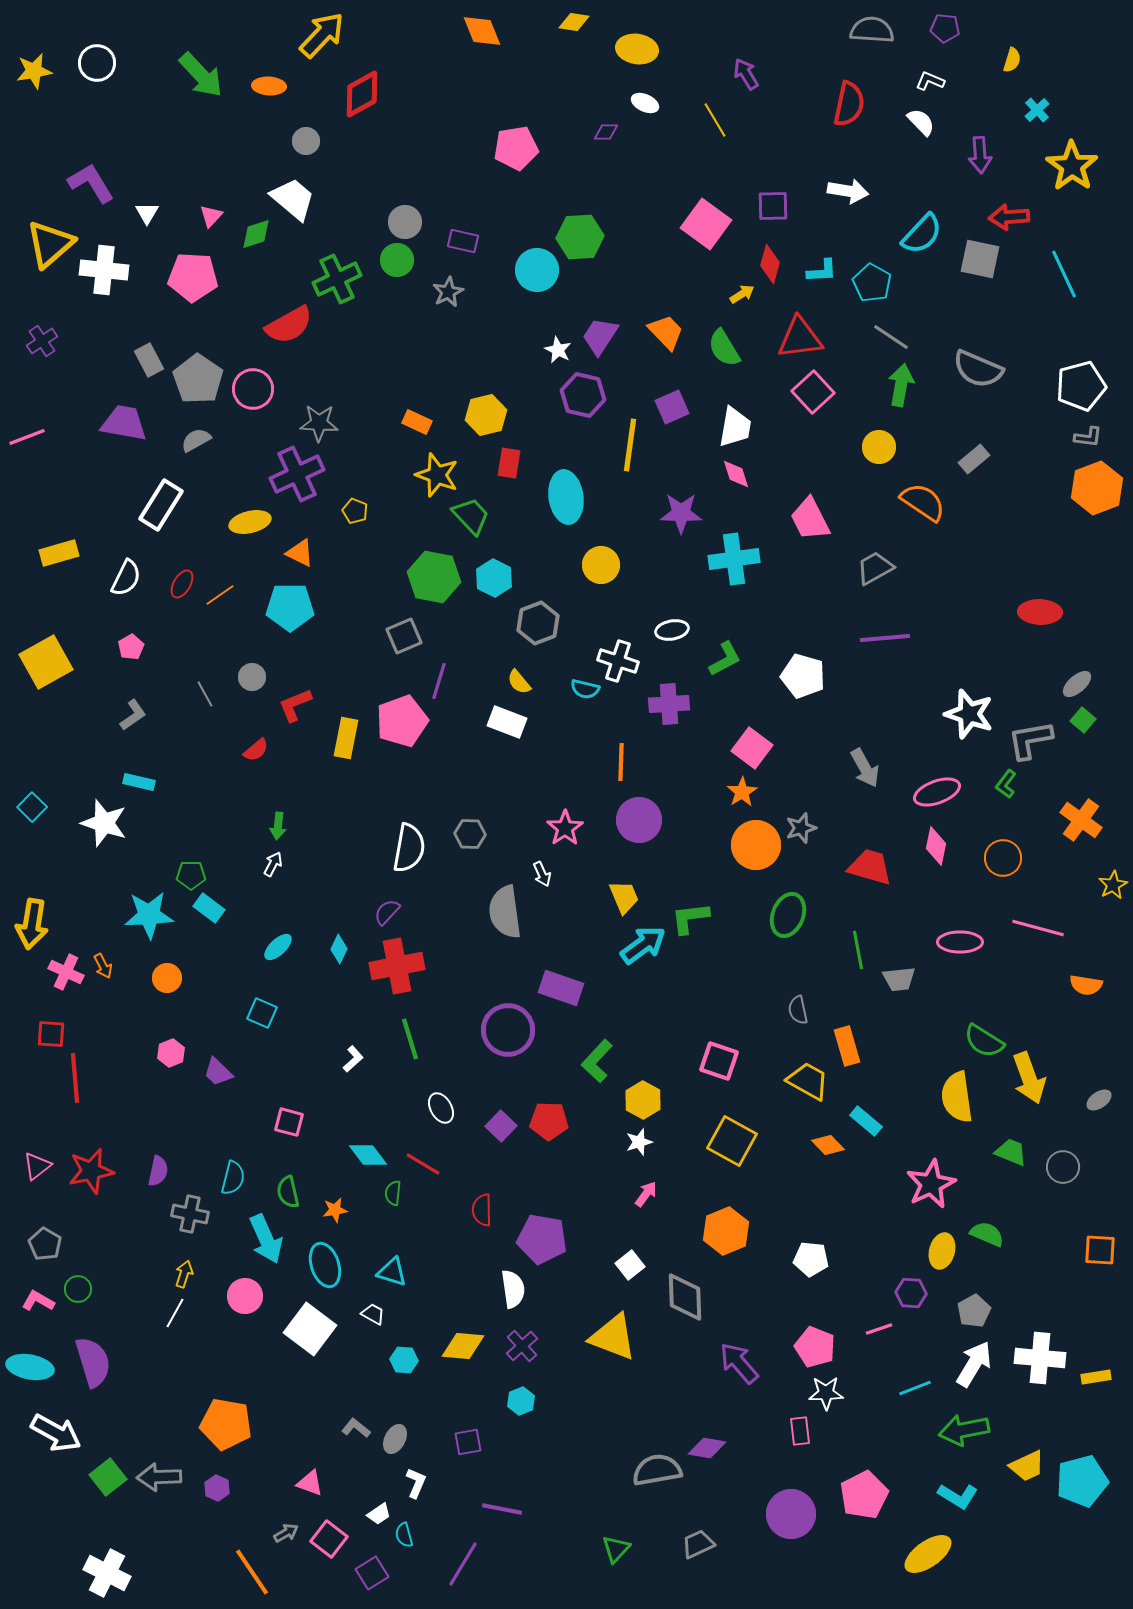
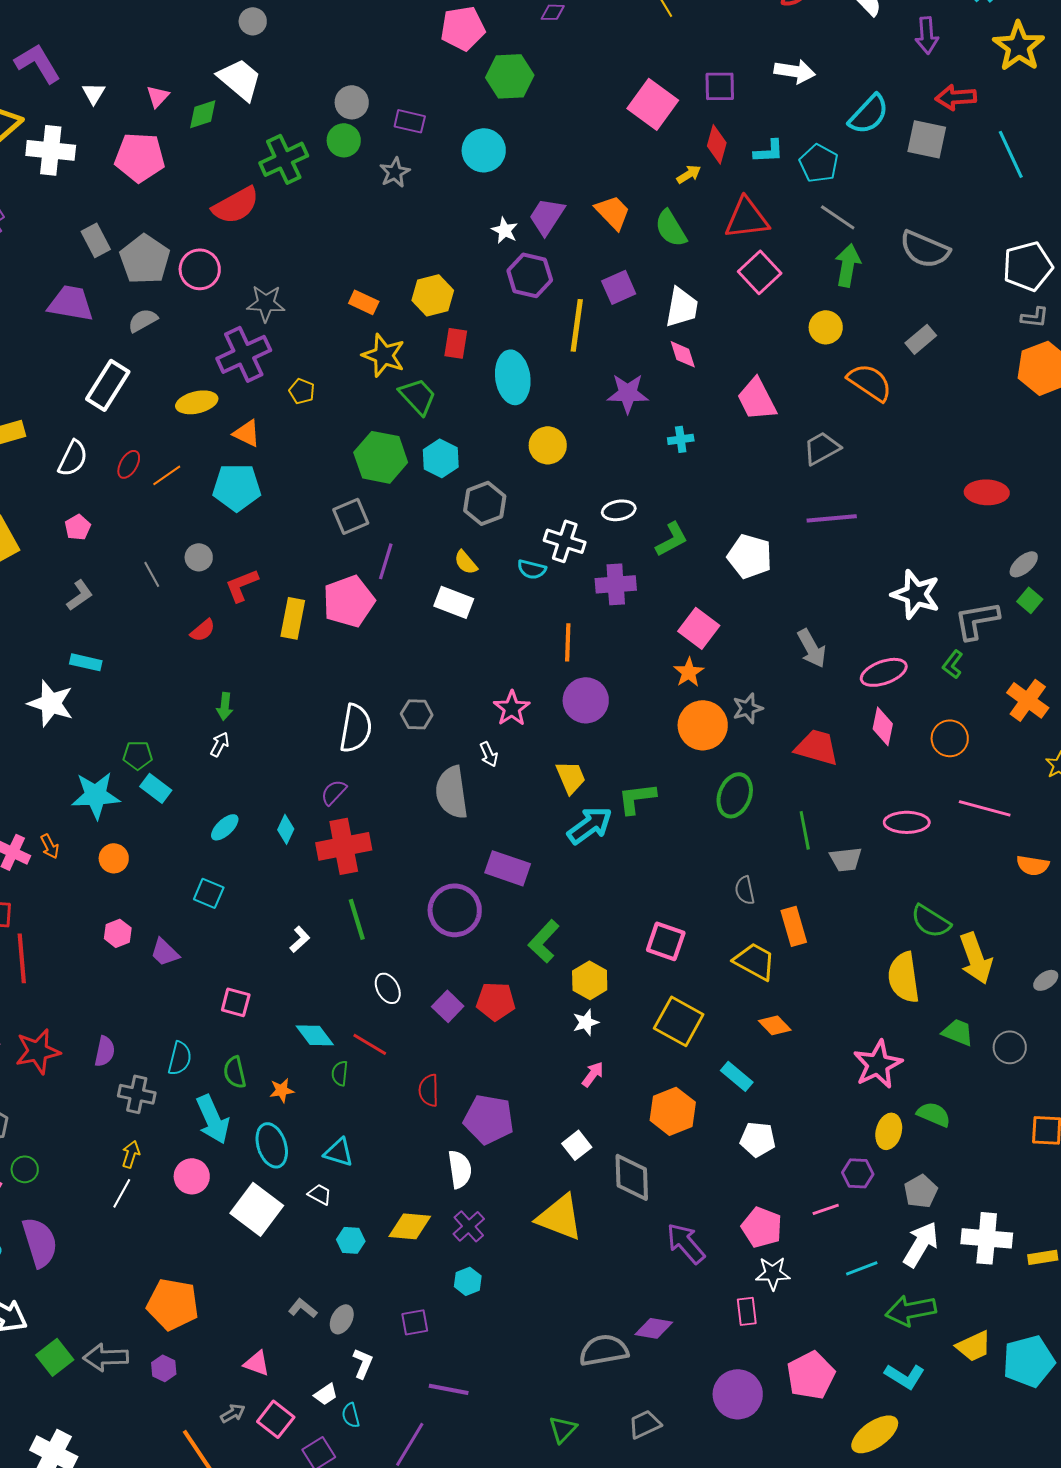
green hexagon: (580, 237) -> (510, 76), moved
cyan cross: (734, 559) -> (681, 439), size x0.5
cyan rectangle: (866, 1121) -> (737, 1076), moved

